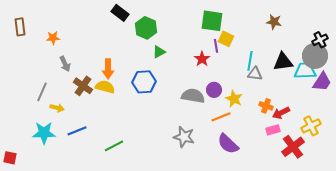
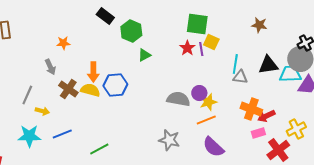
orange star: (53, 38) -> (63, 43), moved
red star: (202, 59) -> (187, 48), moved
blue hexagon: (144, 82) -> (115, 85), moved
yellow star: (234, 99) -> (208, 102), moved, turned 30
orange cross: (266, 106) -> (251, 109), size x1.5

